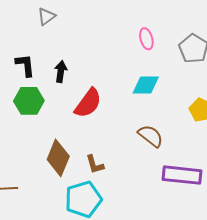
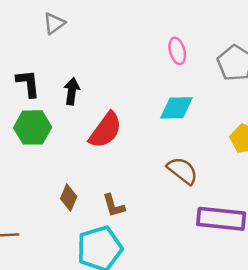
brown diamond: (58, 158) -> (69, 198), size x0.6

